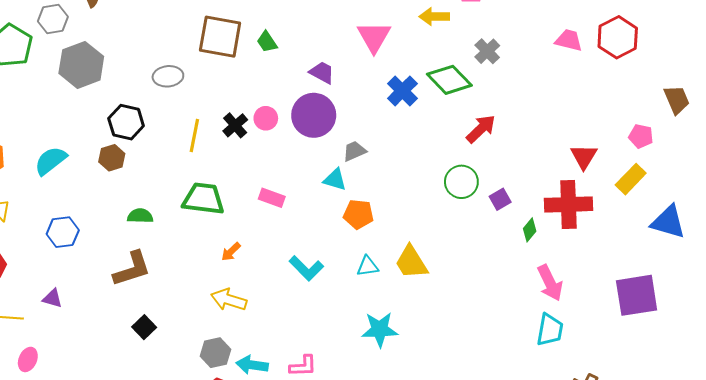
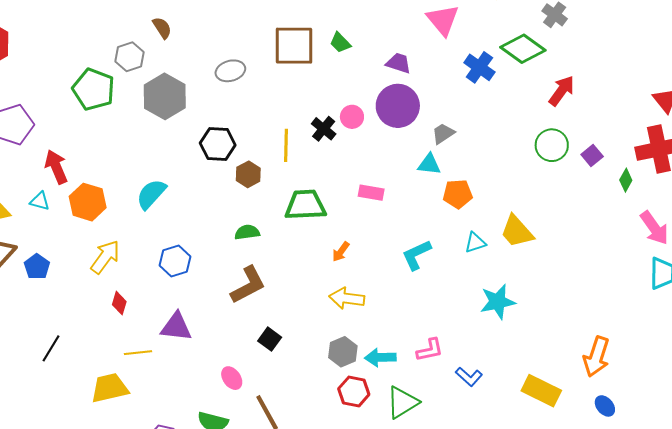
gray ellipse: (168, 76) -> (230, 71), moved
brown hexagon: (112, 158) -> (248, 174), moved
cyan L-shape: (306, 268) -> (416, 255), turned 120
purple triangle: (52, 298) -> (176, 327), size x1.6
pink ellipse: (28, 359) -> (232, 378), moved, turned -50

